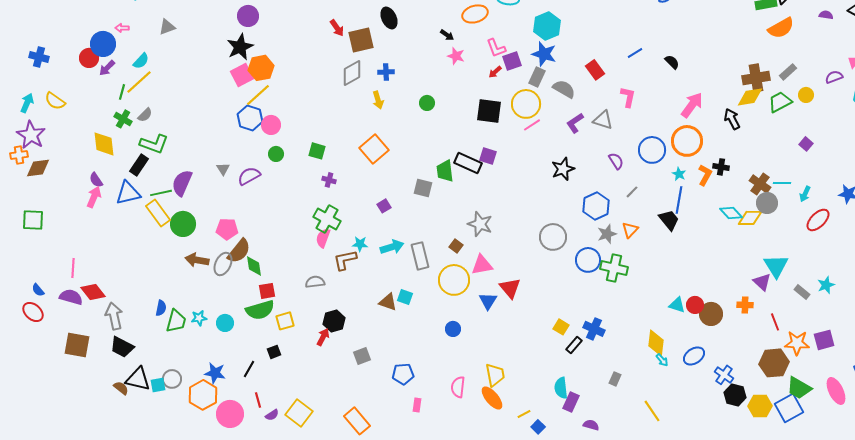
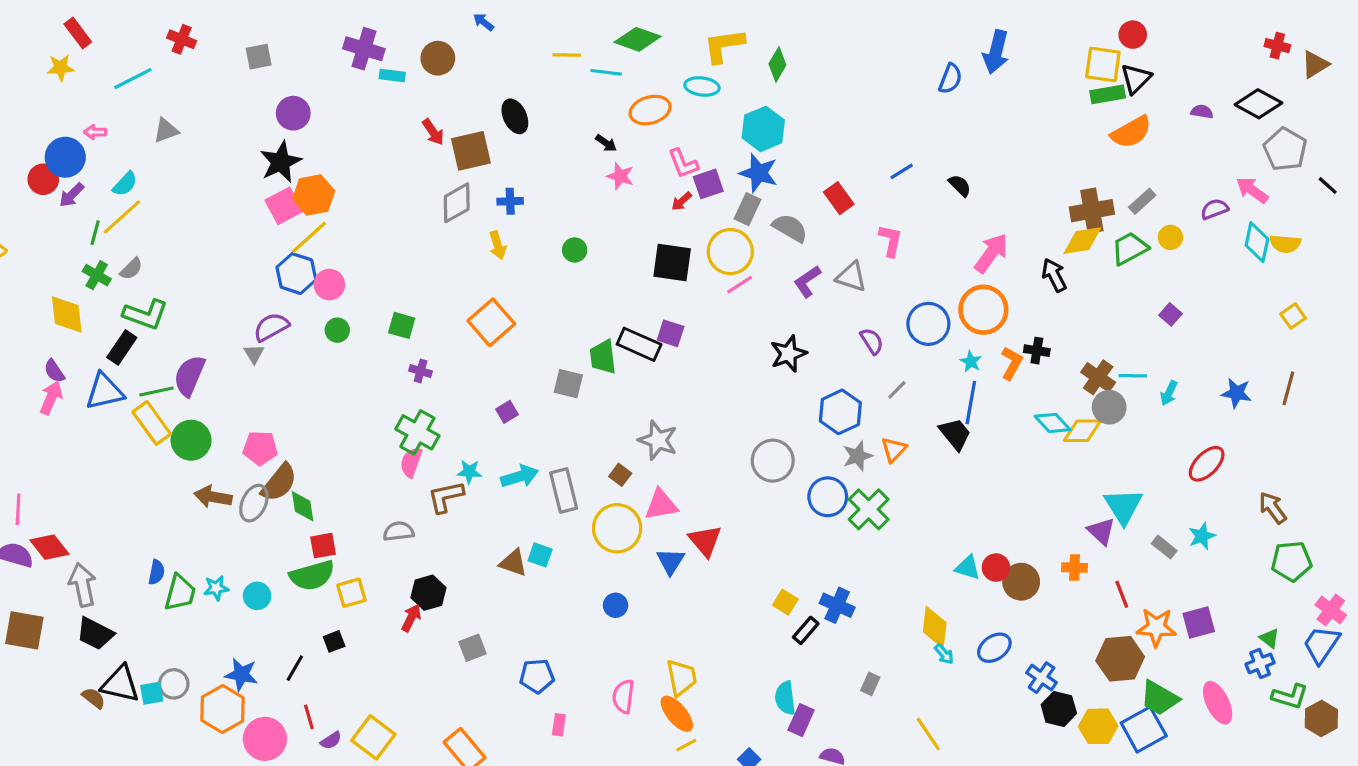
purple semicircle: (249, 176) -> (271, 327), moved
red ellipse: (818, 220) -> (1207, 464), moved
green cross: (614, 268) -> (869, 509), turned 32
yellow line: (524, 414) -> (686, 745), moved

